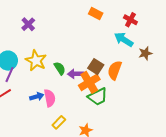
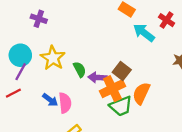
purple cross: (28, 24) -> (39, 19), moved, turned -32
cyan arrow: (124, 40) -> (144, 33), moved
orange semicircle: (115, 70) -> (141, 93), moved
blue arrow: (37, 97) -> (50, 100), turned 48

